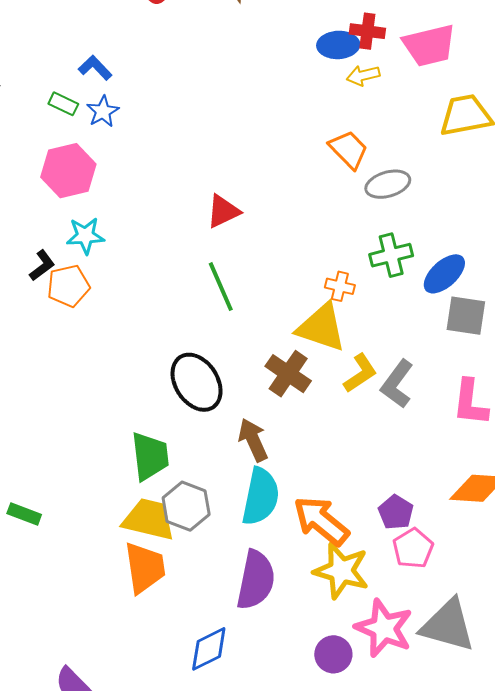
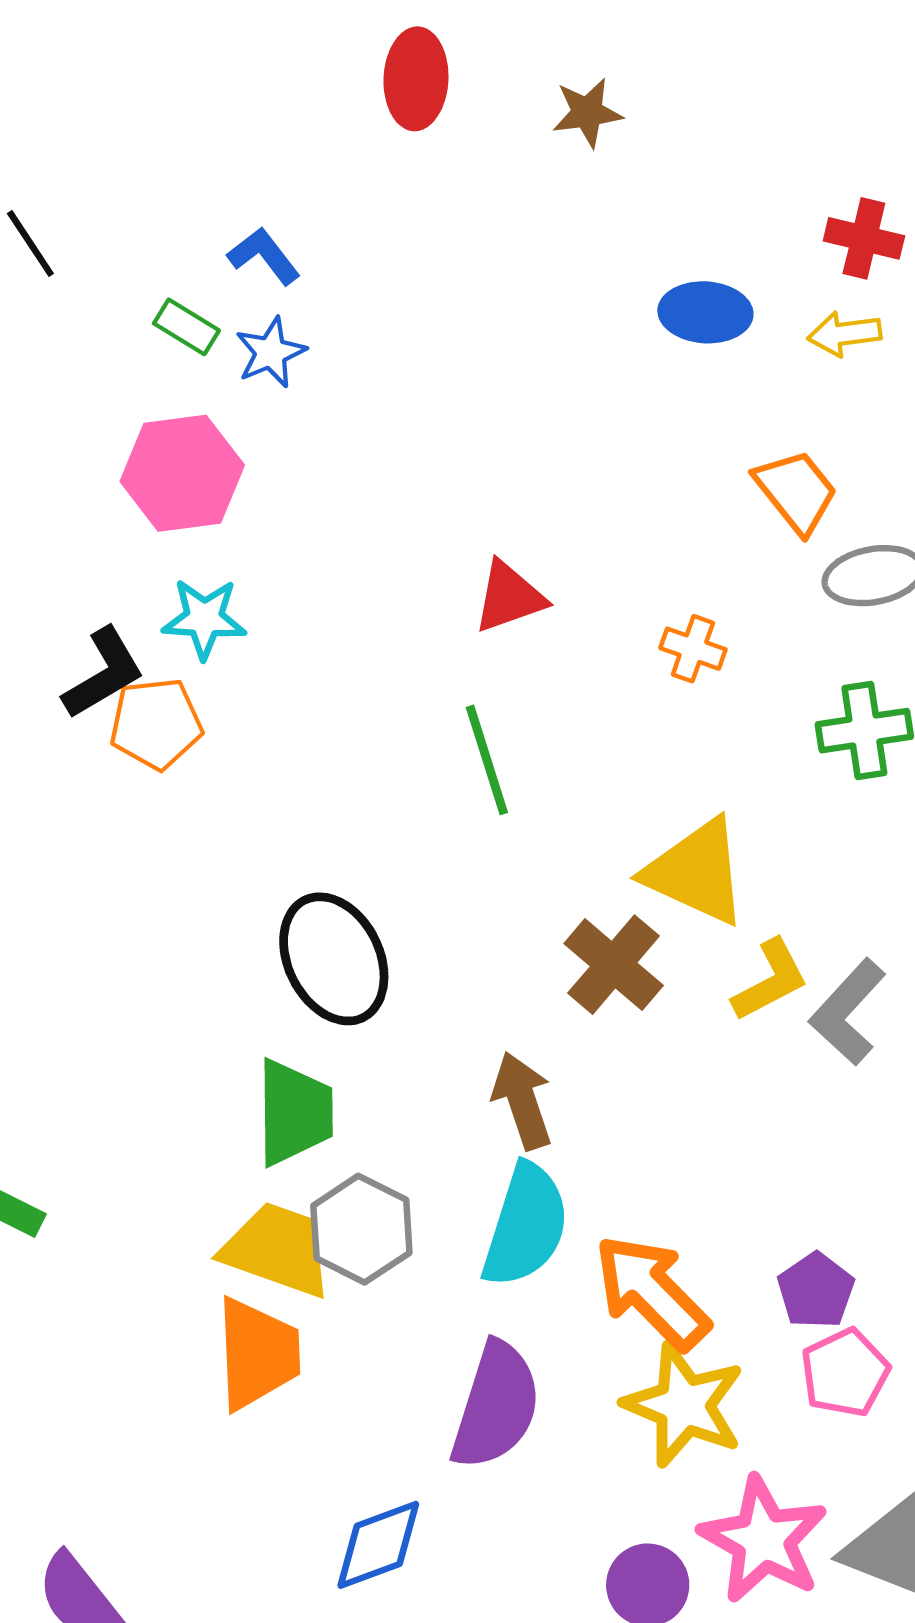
blue ellipse: (338, 45) -> (705, 312), moved
black L-shape: (42, 265) -> (104, 673), size x1.4
orange cross: (340, 286) -> (693, 649), moved
black ellipse: (197, 382) -> (334, 959), moved

